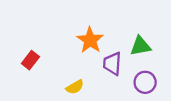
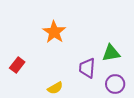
orange star: (90, 40) -> (54, 32), moved

